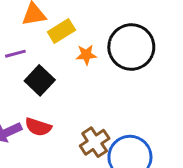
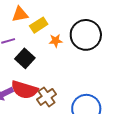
red semicircle: (38, 127) -> (24, 90), size x1.5
brown cross: (95, 142) -> (47, 97), moved

